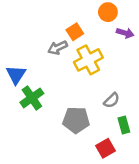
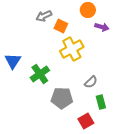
orange square: (75, 32) -> (61, 26), turned -32
gray arrow: (58, 48) -> (44, 16), moved
green cross: (32, 98) -> (40, 74), moved

